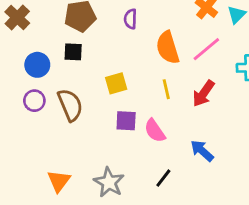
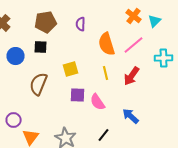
purple circle: (34, 101) -> (14, 120), moved
brown semicircle: (70, 105) -> (39, 84), turned -135

